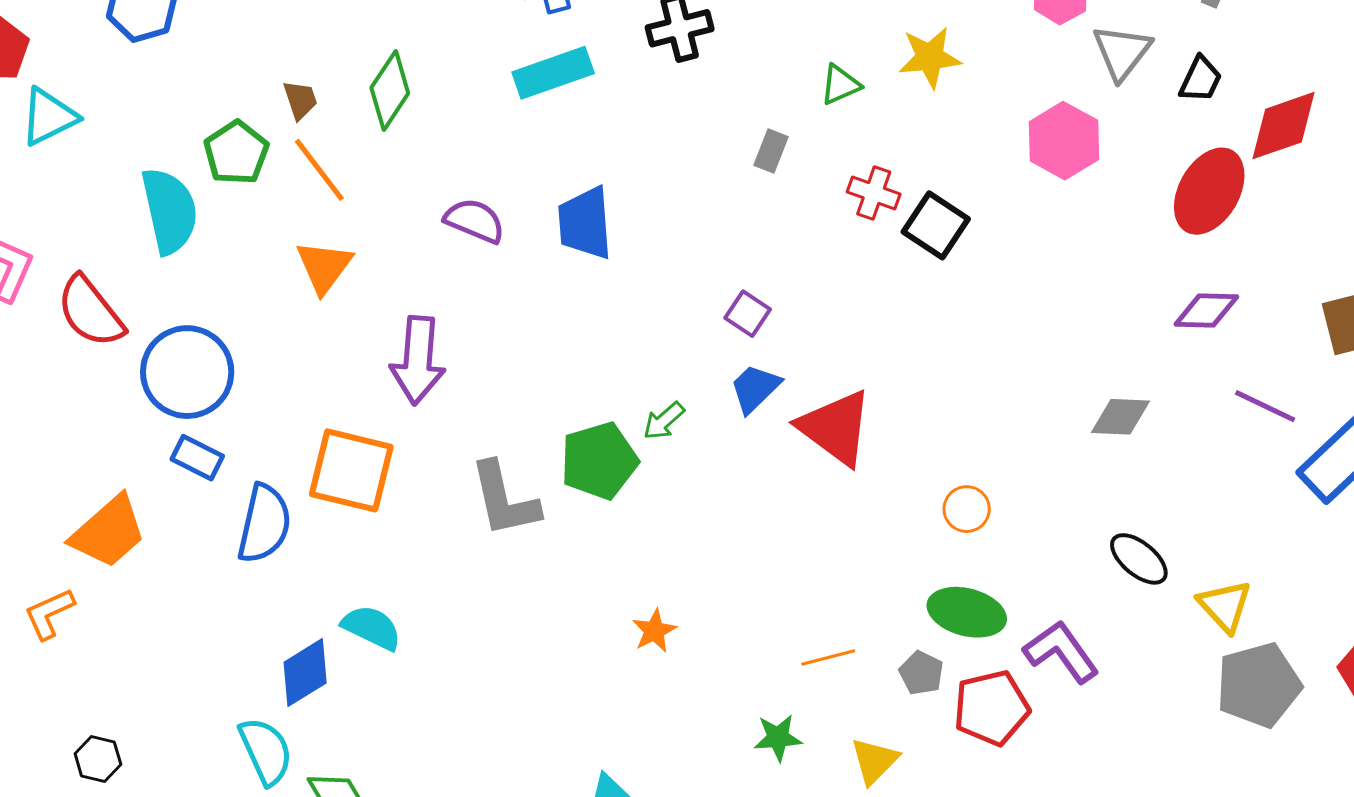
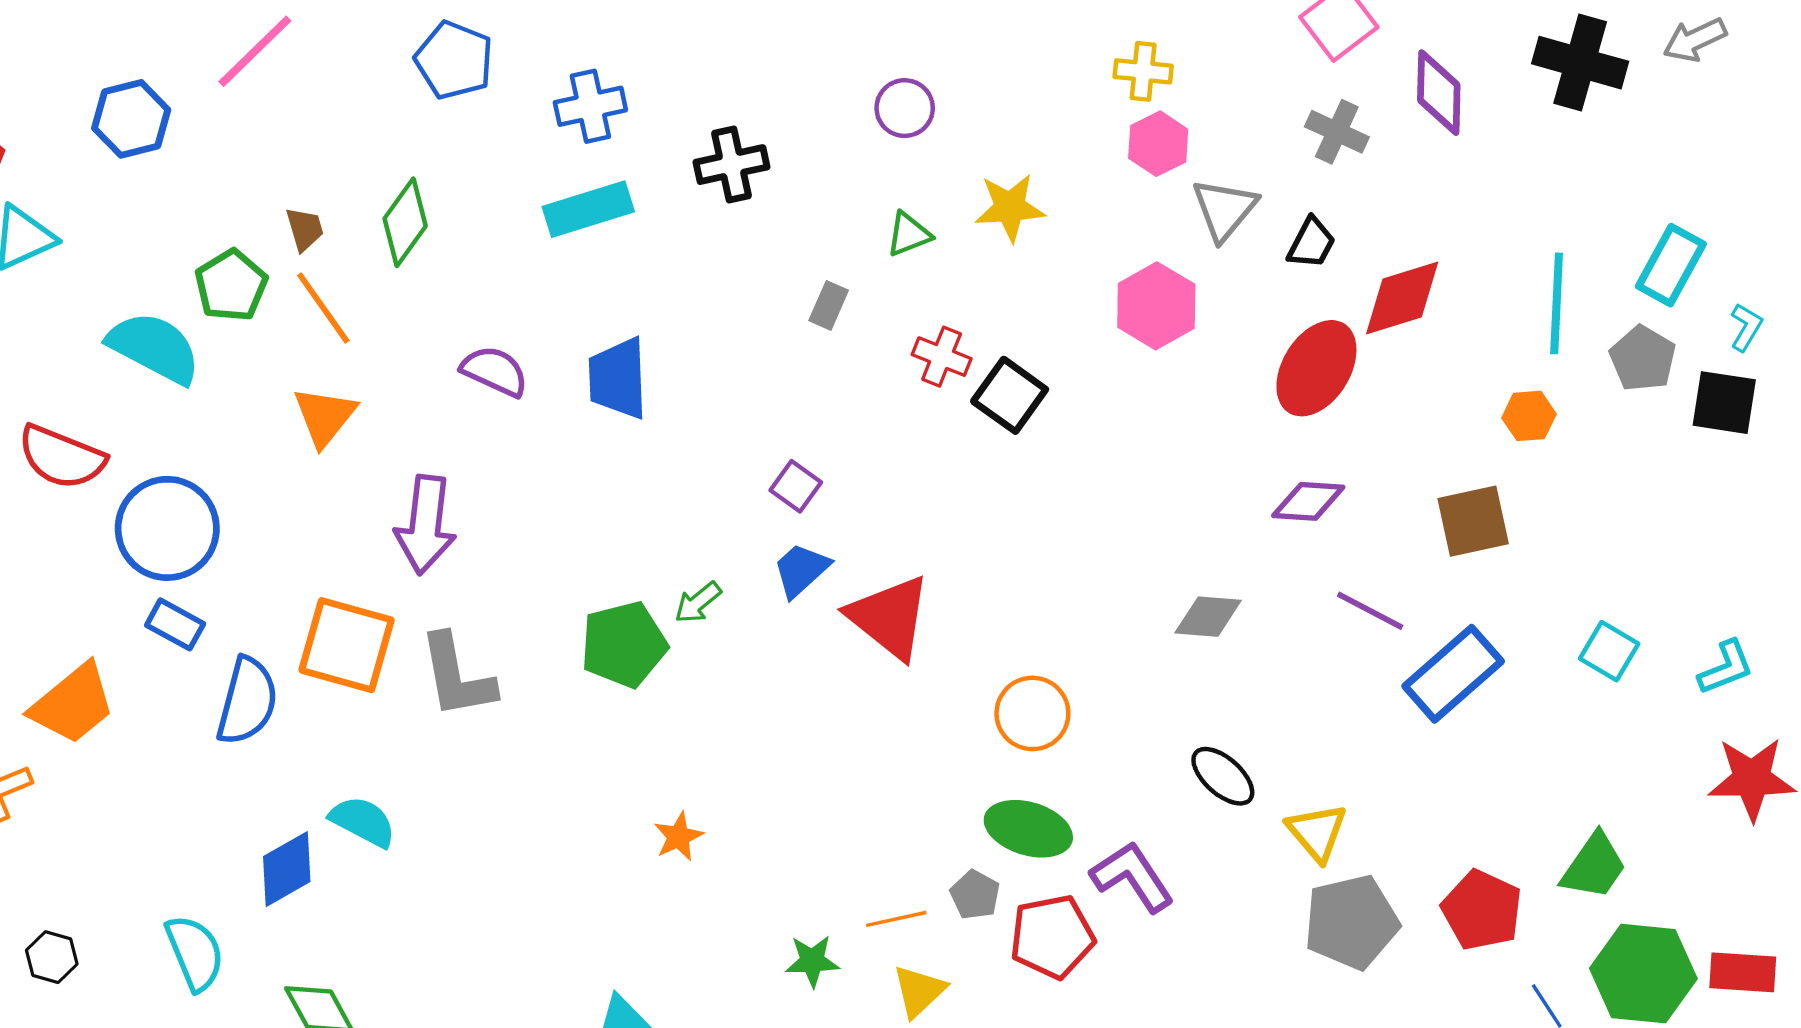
cyan semicircle: (170, 211) -> (154, 348), turned -52
red semicircle: (90, 312) -> (62, 457), turned -32
gray L-shape: (504, 499) -> (457, 676), moved
orange circle: (967, 509) -> (1032, 713), size x1.4
orange line: (828, 658) -> (896, 919), moved
cyan semicircle: (266, 751) -> (195, 953), moved

